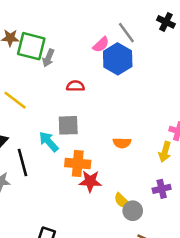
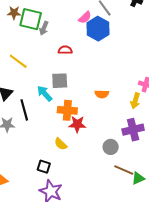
purple cross: (162, 189) -> (133, 130), size x1.5
yellow semicircle: (122, 201) -> (61, 144), moved

